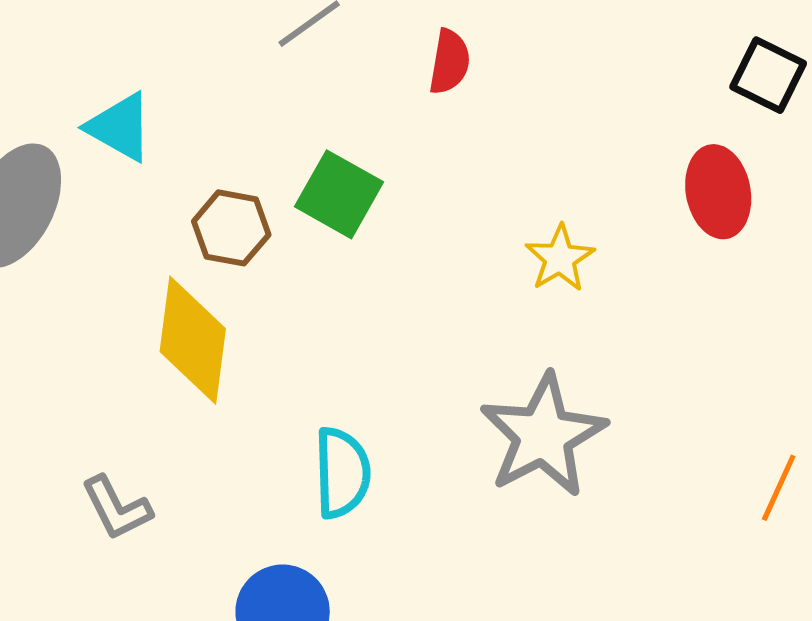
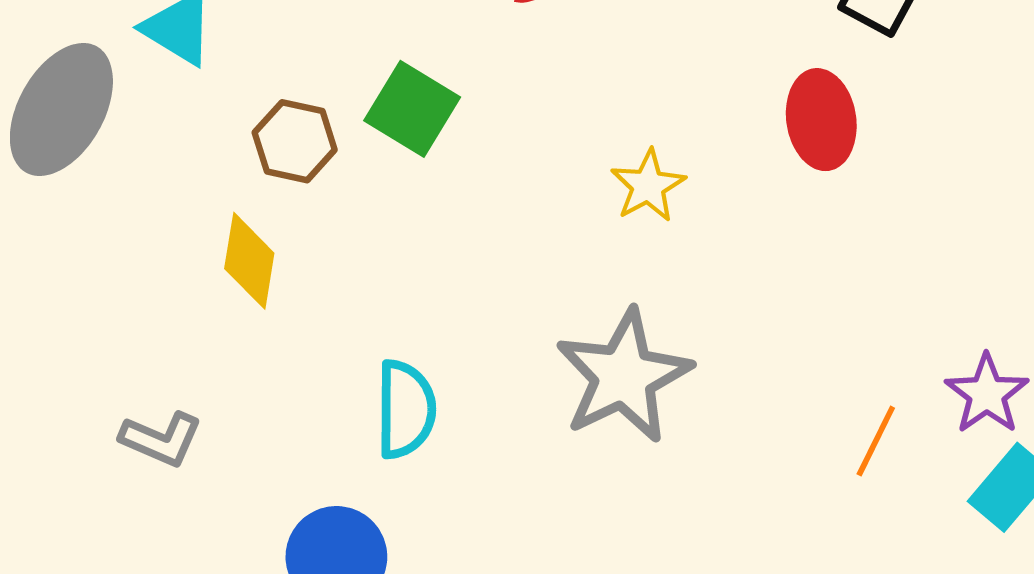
yellow diamond: (193, 340) -> (249, 261), size x0.7
gray L-shape: (117, 508) -> (161, 439), turned -42

